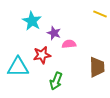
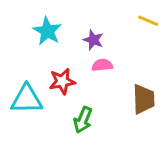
purple star: (54, 33) -> (93, 40), moved

